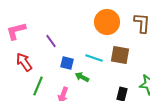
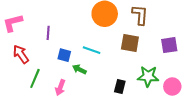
purple line: (51, 41) -> (48, 33), turned 40
brown square: (120, 55) -> (130, 43), moved

